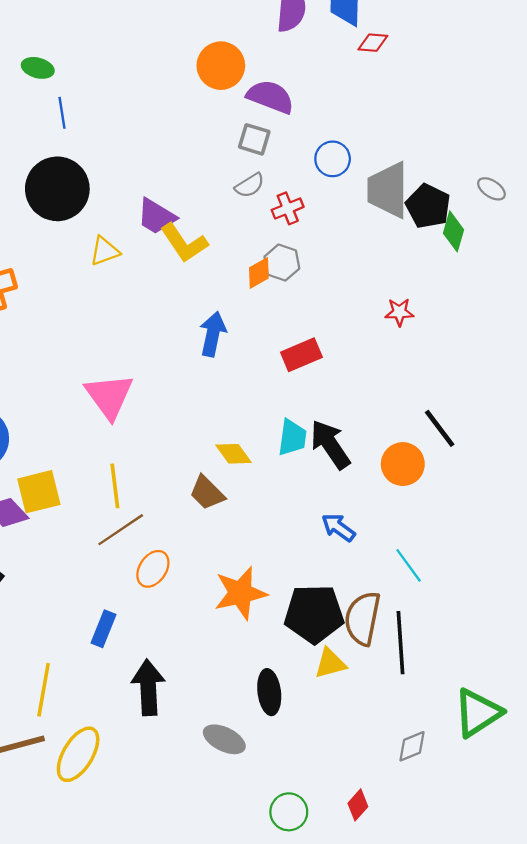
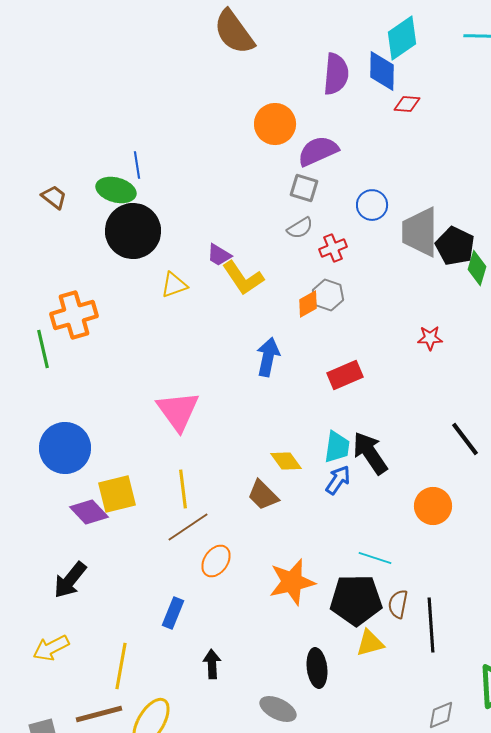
green ellipse: (38, 68) -> (116, 190), moved, size x1.4
purple semicircle: (270, 97) -> (318, 151), turned -45
purple trapezoid: (156, 216) -> (219, 255), size x0.7
orange circle: (403, 464) -> (433, 506), moved
blue arrow: (338, 527) -> (338, 480), moved, turned 88
cyan line: (409, 565) -> (375, 558), moved, turned -36
brown semicircle: (363, 618) -> (398, 604), size x0.6
black arrow: (148, 687) -> (212, 664), size x0.6

